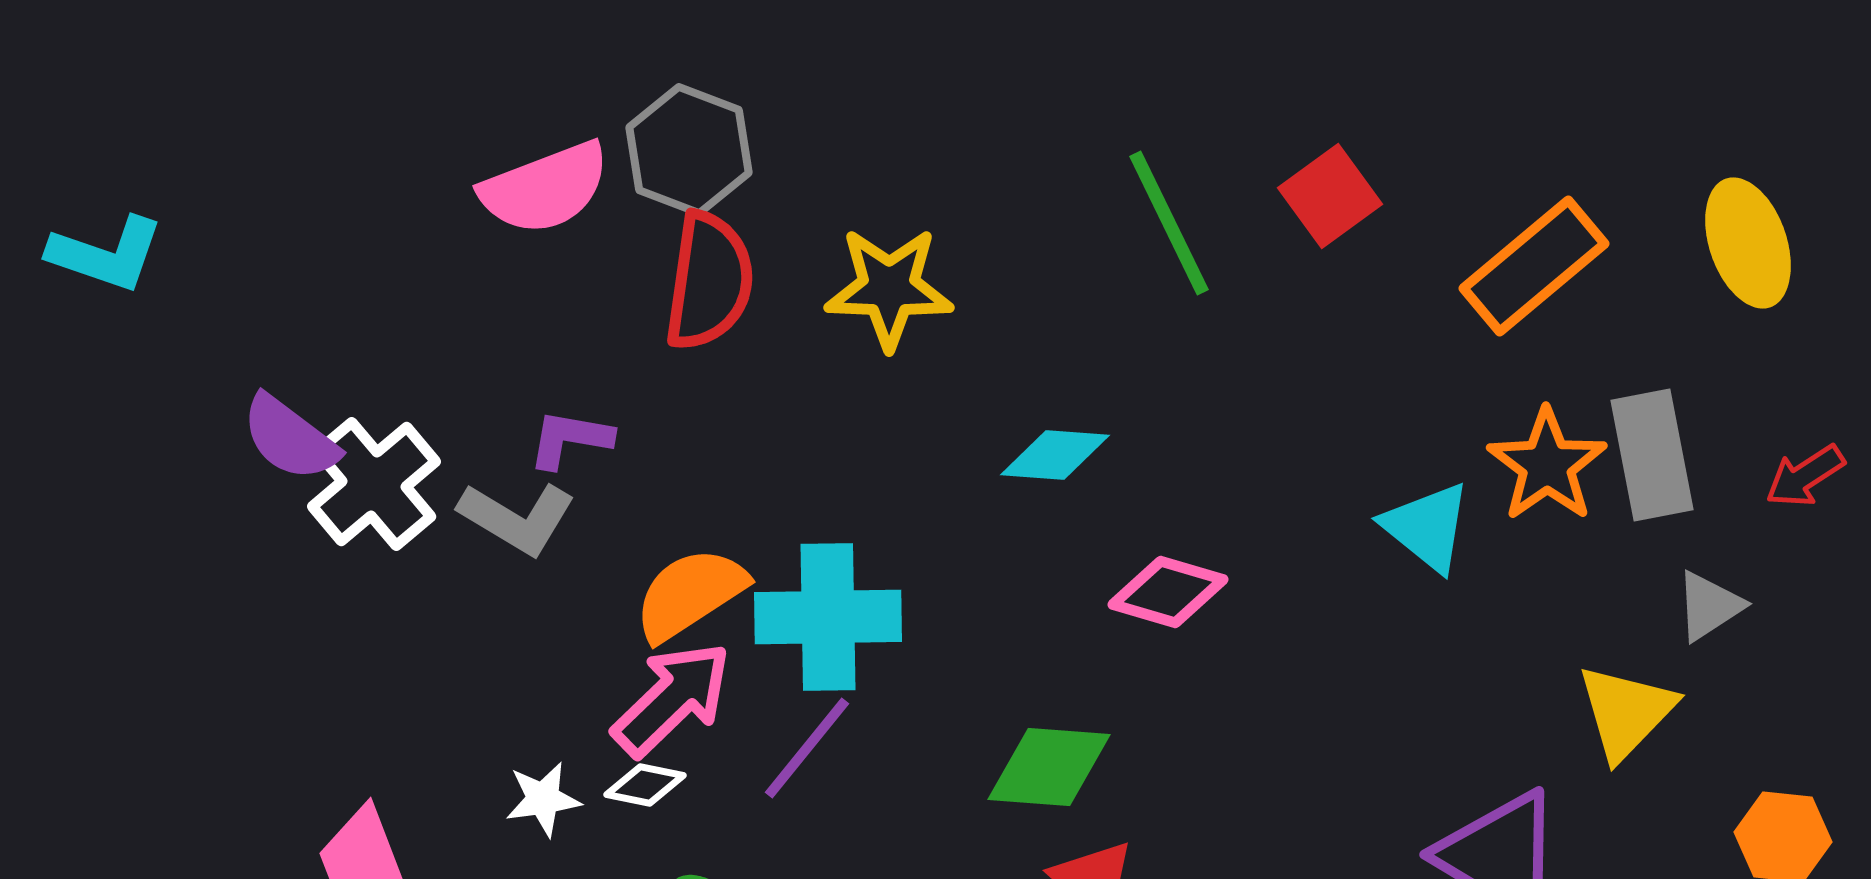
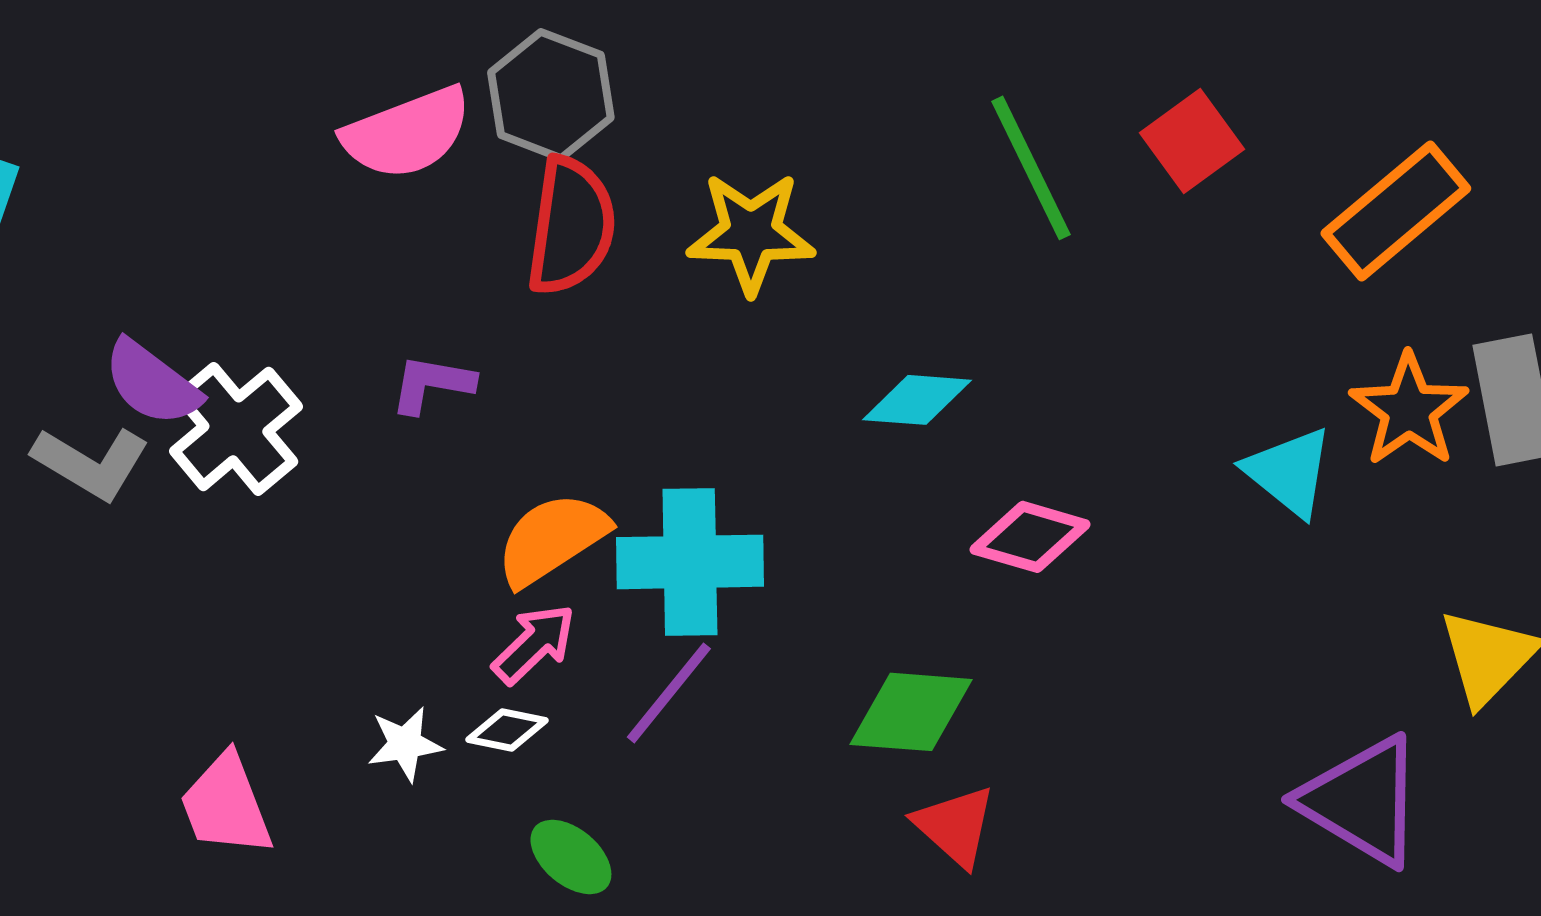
gray L-shape: (517, 518) -> (91, 463), moved
pink arrow: (672, 699) -> (534, 644), size x0.7

